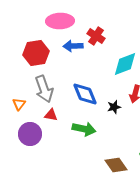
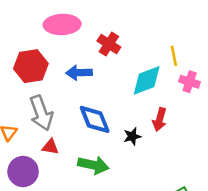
blue arrow: (73, 46) -> (79, 73), moved

